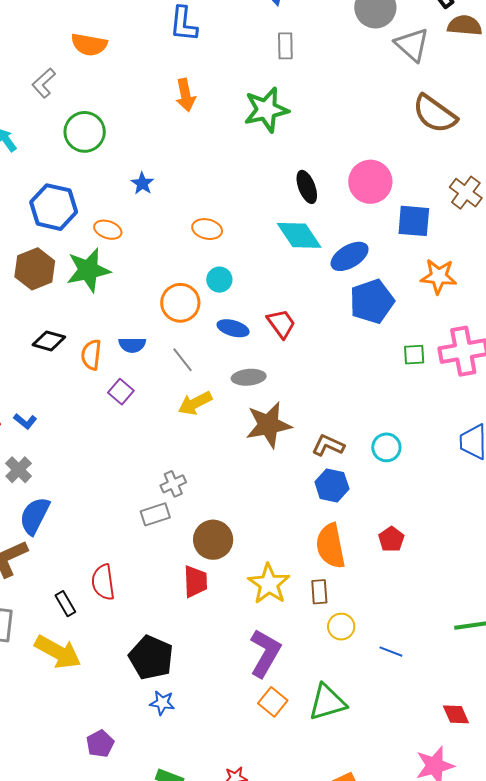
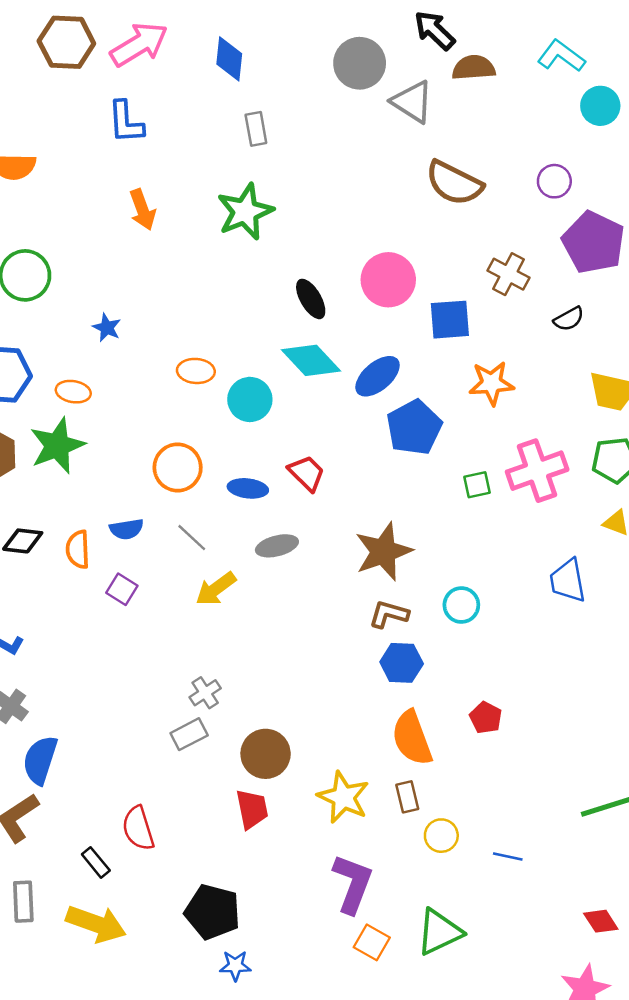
cyan circle: (219, 280) -> (250, 399), moved, size x1.4
brown star: (268, 425) -> (383, 552), moved

